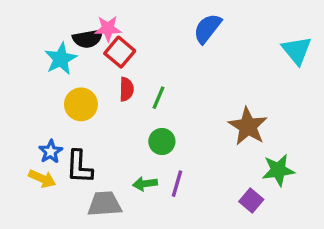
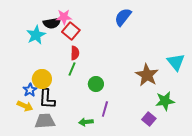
cyan triangle: (297, 50) -> (176, 62), moved
green line: (159, 98) -> (72, 69), moved
yellow circle: (81, 104) -> (42, 79), moved
green arrow: (145, 184) -> (86, 122), moved
gray trapezoid: (105, 204) -> (45, 121), moved

